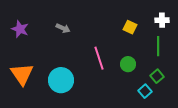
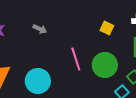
green circle: (128, 64) -> (105, 65), size x1.6

